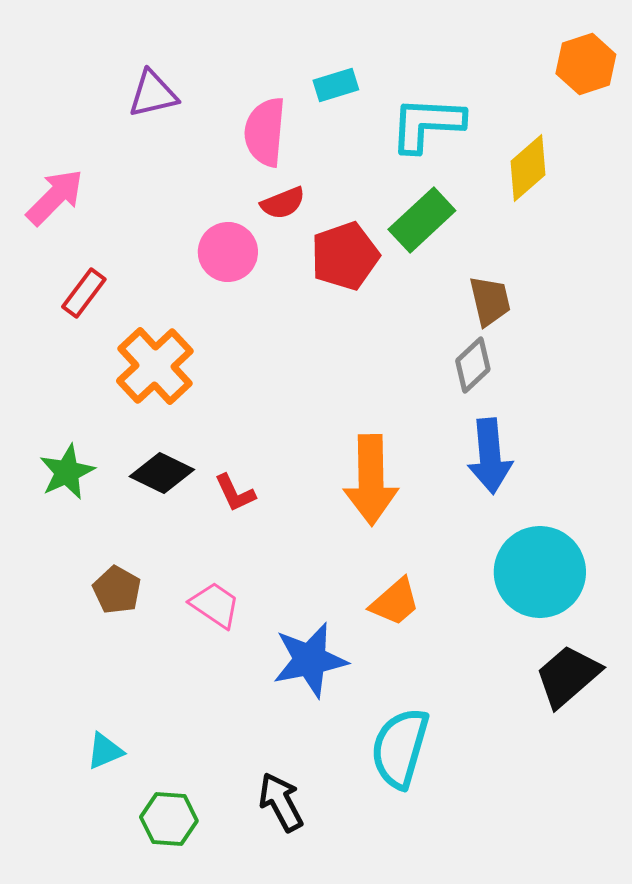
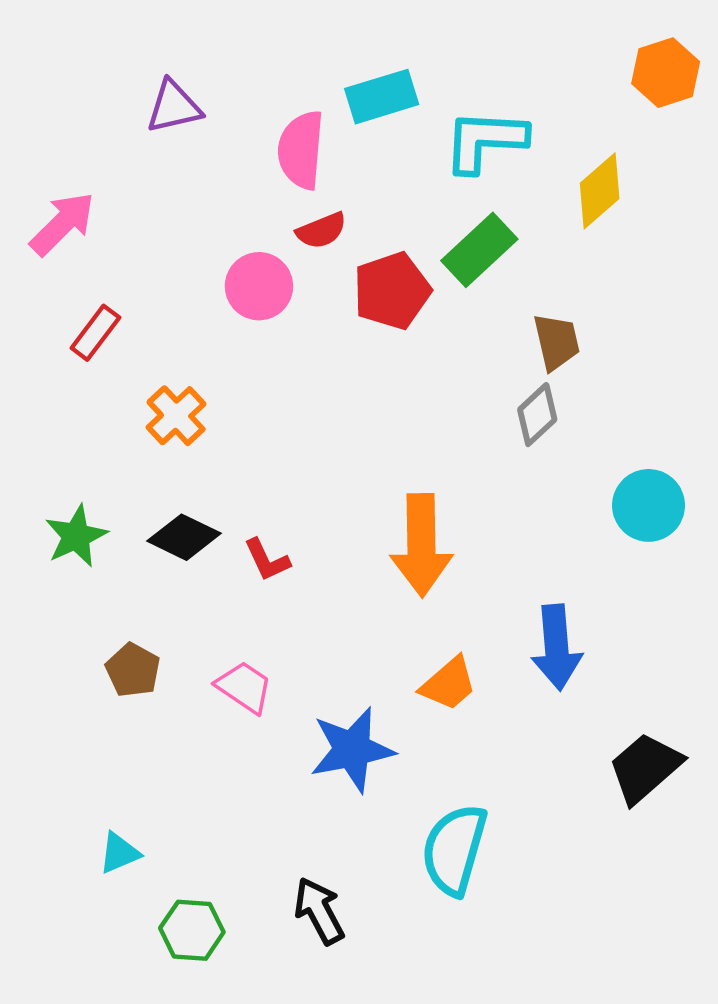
cyan rectangle: (336, 85) -> (382, 97), size x1.4
orange cross: (155, 366) -> (176, 416), size x0.7
blue arrow: (490, 456) -> (557, 647), moved
cyan circle: (540, 572) -> (649, 505), moved, size x0.7

